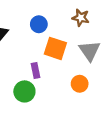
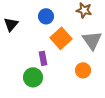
orange square: (55, 48) -> (61, 38), turned 30

